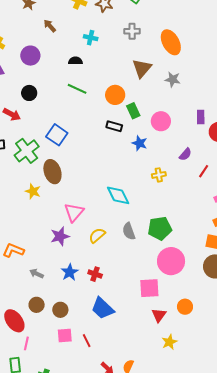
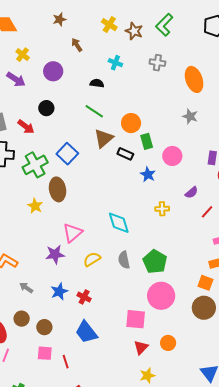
brown triangle: (142, 68) -> (104, 138), moved
green pentagon: (160, 228) -> (155, 262), turned 30

